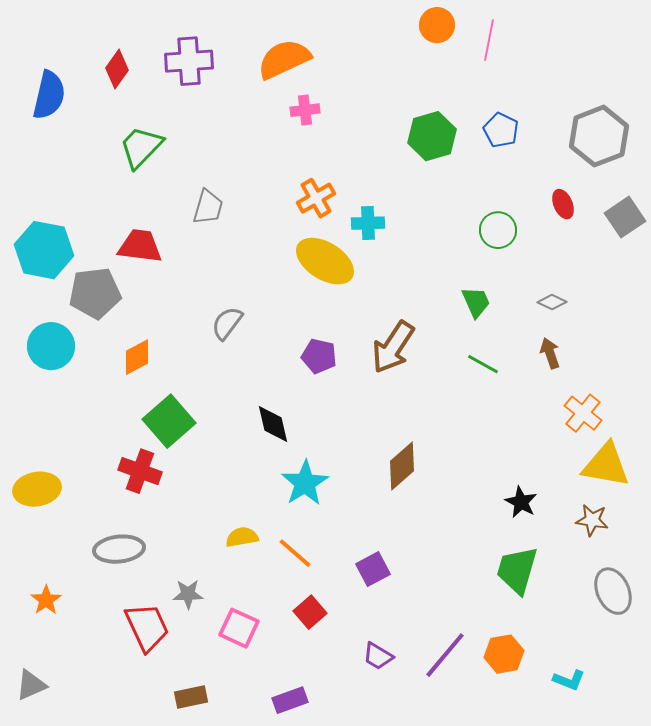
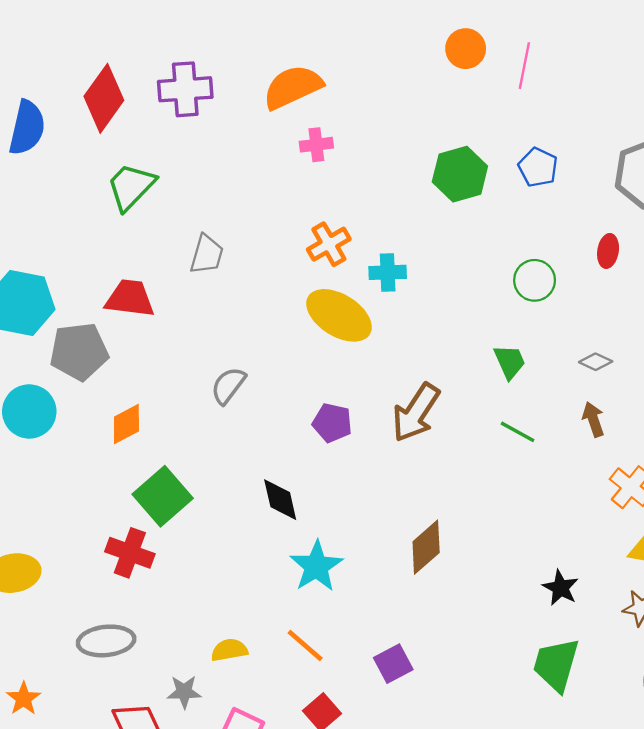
red diamond: (117, 69) -> (104, 98), size x1.5
red ellipse: (563, 204) -> (608, 251), turned 32
yellow semicircle: (242, 537) -> (229, 650), moved

